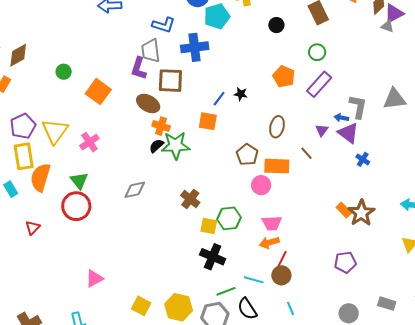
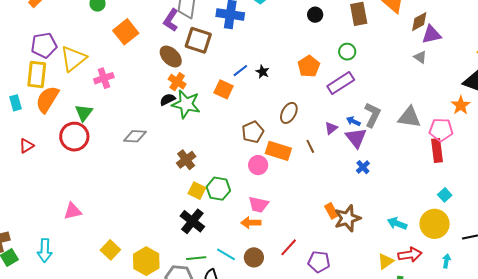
gray triangle: (387, 26) -> (420, 57), moved
red line: (282, 260) -> (289, 247), moved

